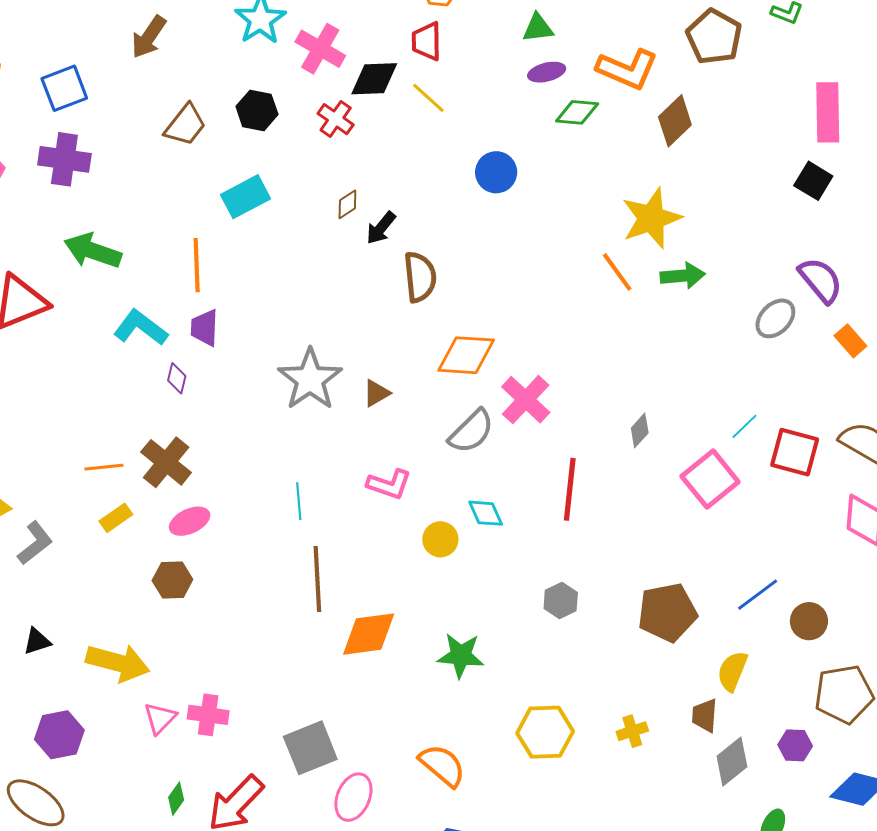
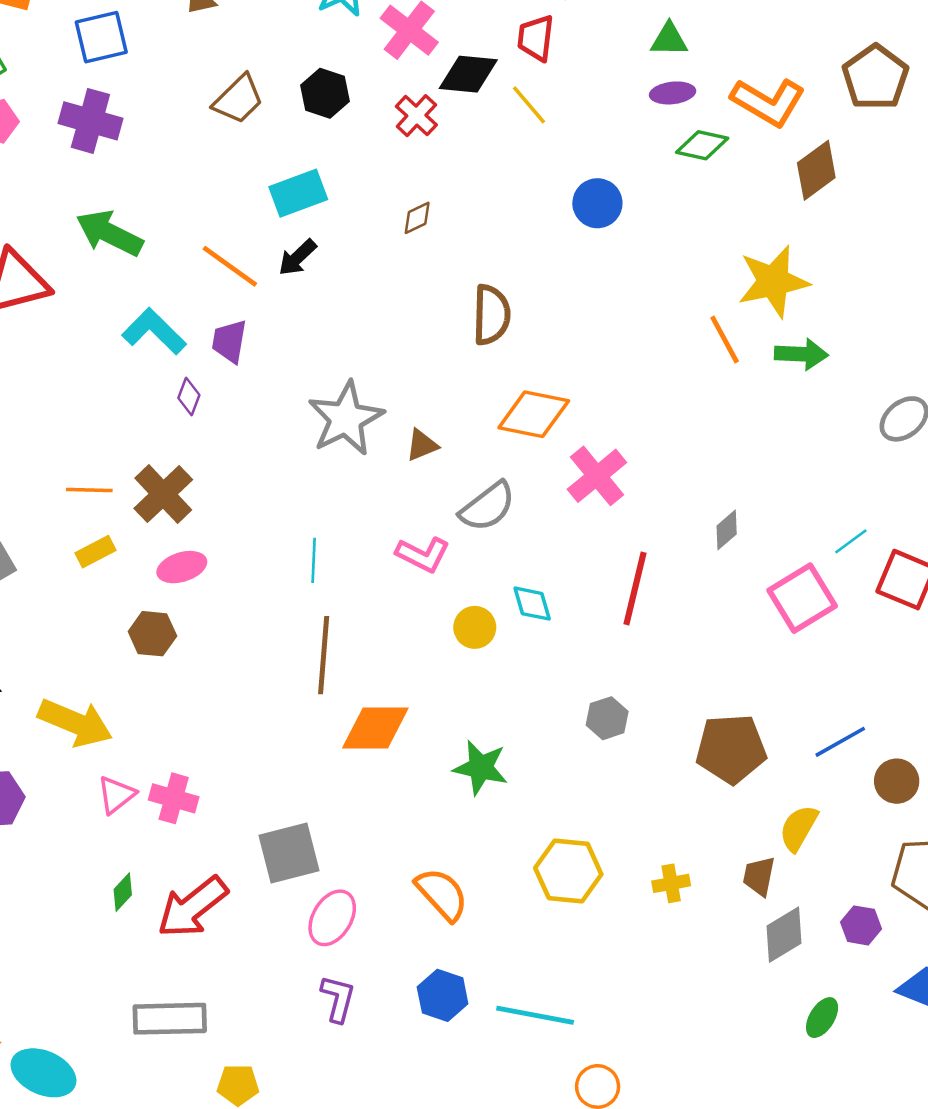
black arrow: (381, 228) -> (297, 257), moved
orange line: (197, 265) -> (230, 266), turned -60
gray semicircle: (471, 431) -> (488, 507), moved

